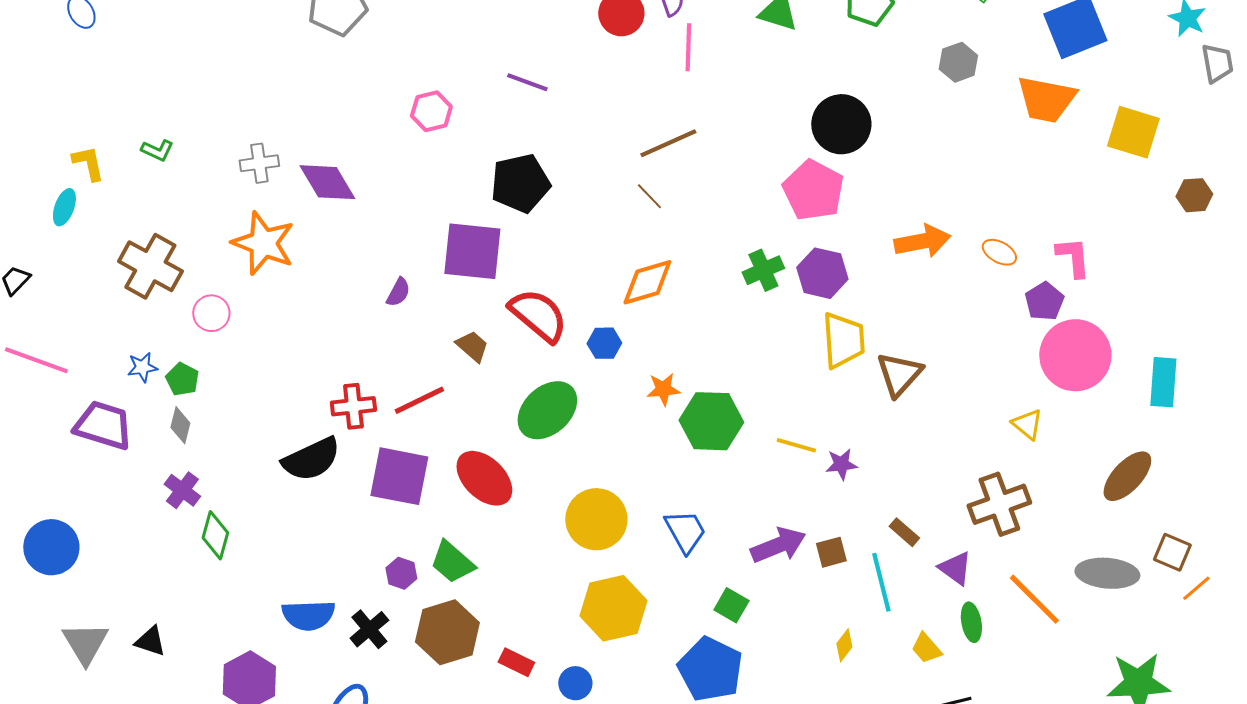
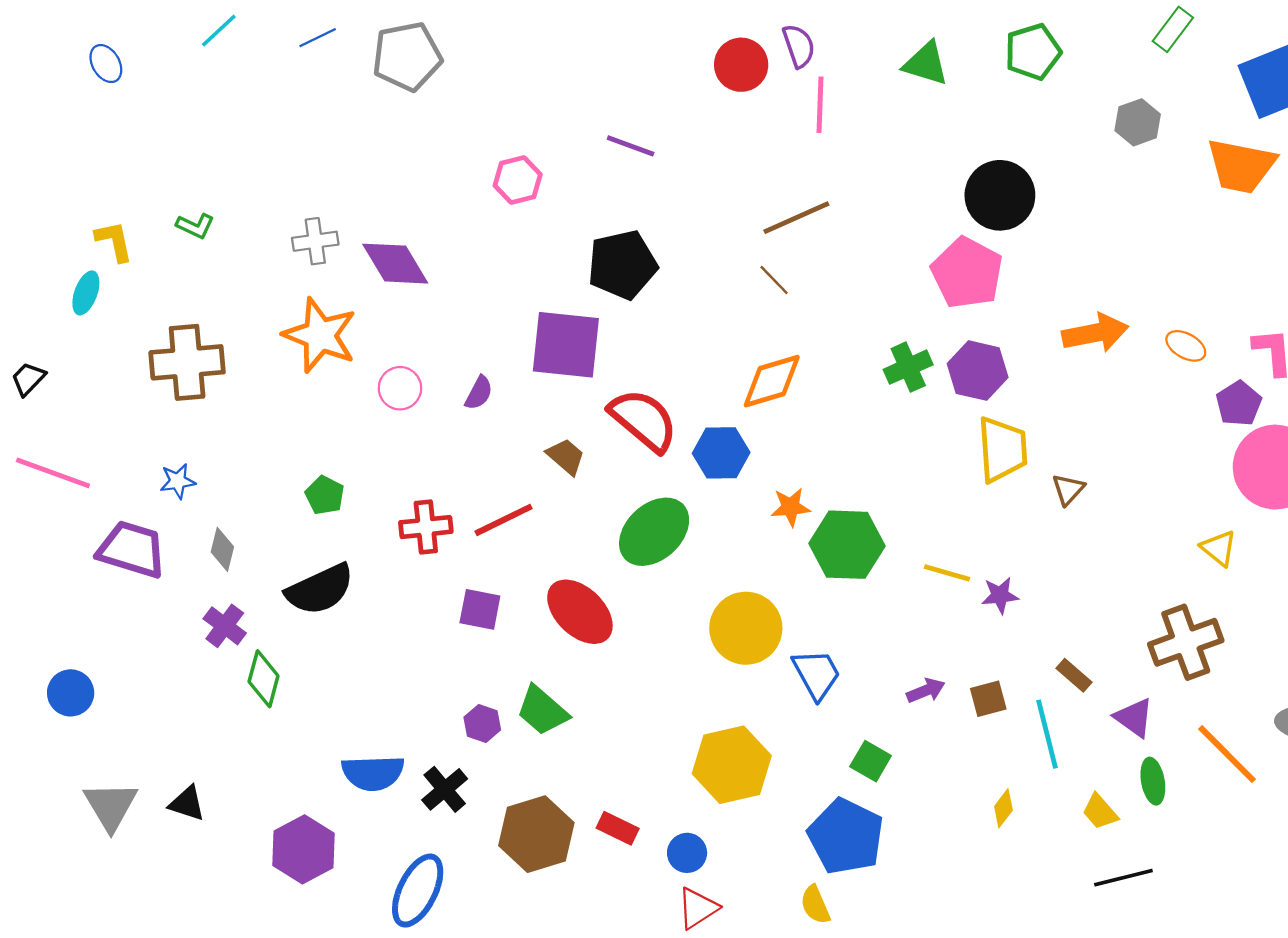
brown cross: (150, 266) -> (187, 362), turned -34
pink circle: (211, 313) -> (400, 388), moved
blue hexagon: (604, 343) -> (721, 453), size x1.4
brown triangle: (899, 374) -> (1068, 489), size x0.6
green pentagon: (182, 379) -> (325, 495), moved
black semicircle: (311, 459) -> (320, 589), moved
purple square: (399, 476) -> (480, 609), size x0.6
yellow circle: (596, 519) -> (746, 628), moved
purple arrow: (778, 545) -> (926, 691), size x0.6
blue circle: (51, 547) -> (71, 693), size x0.7
brown hexagon: (447, 632) -> (536, 834), moved

